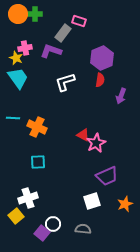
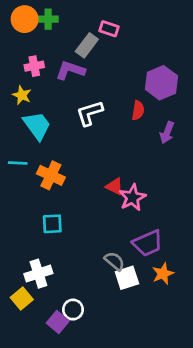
yellow star: (16, 58) -> (22, 95), moved
purple hexagon: (102, 58) -> (162, 83), moved
cyan trapezoid: (18, 78) -> (37, 126), moved
orange star: (125, 204) -> (163, 274), moved
gray semicircle: (83, 229) -> (114, 261), moved, turned 35

